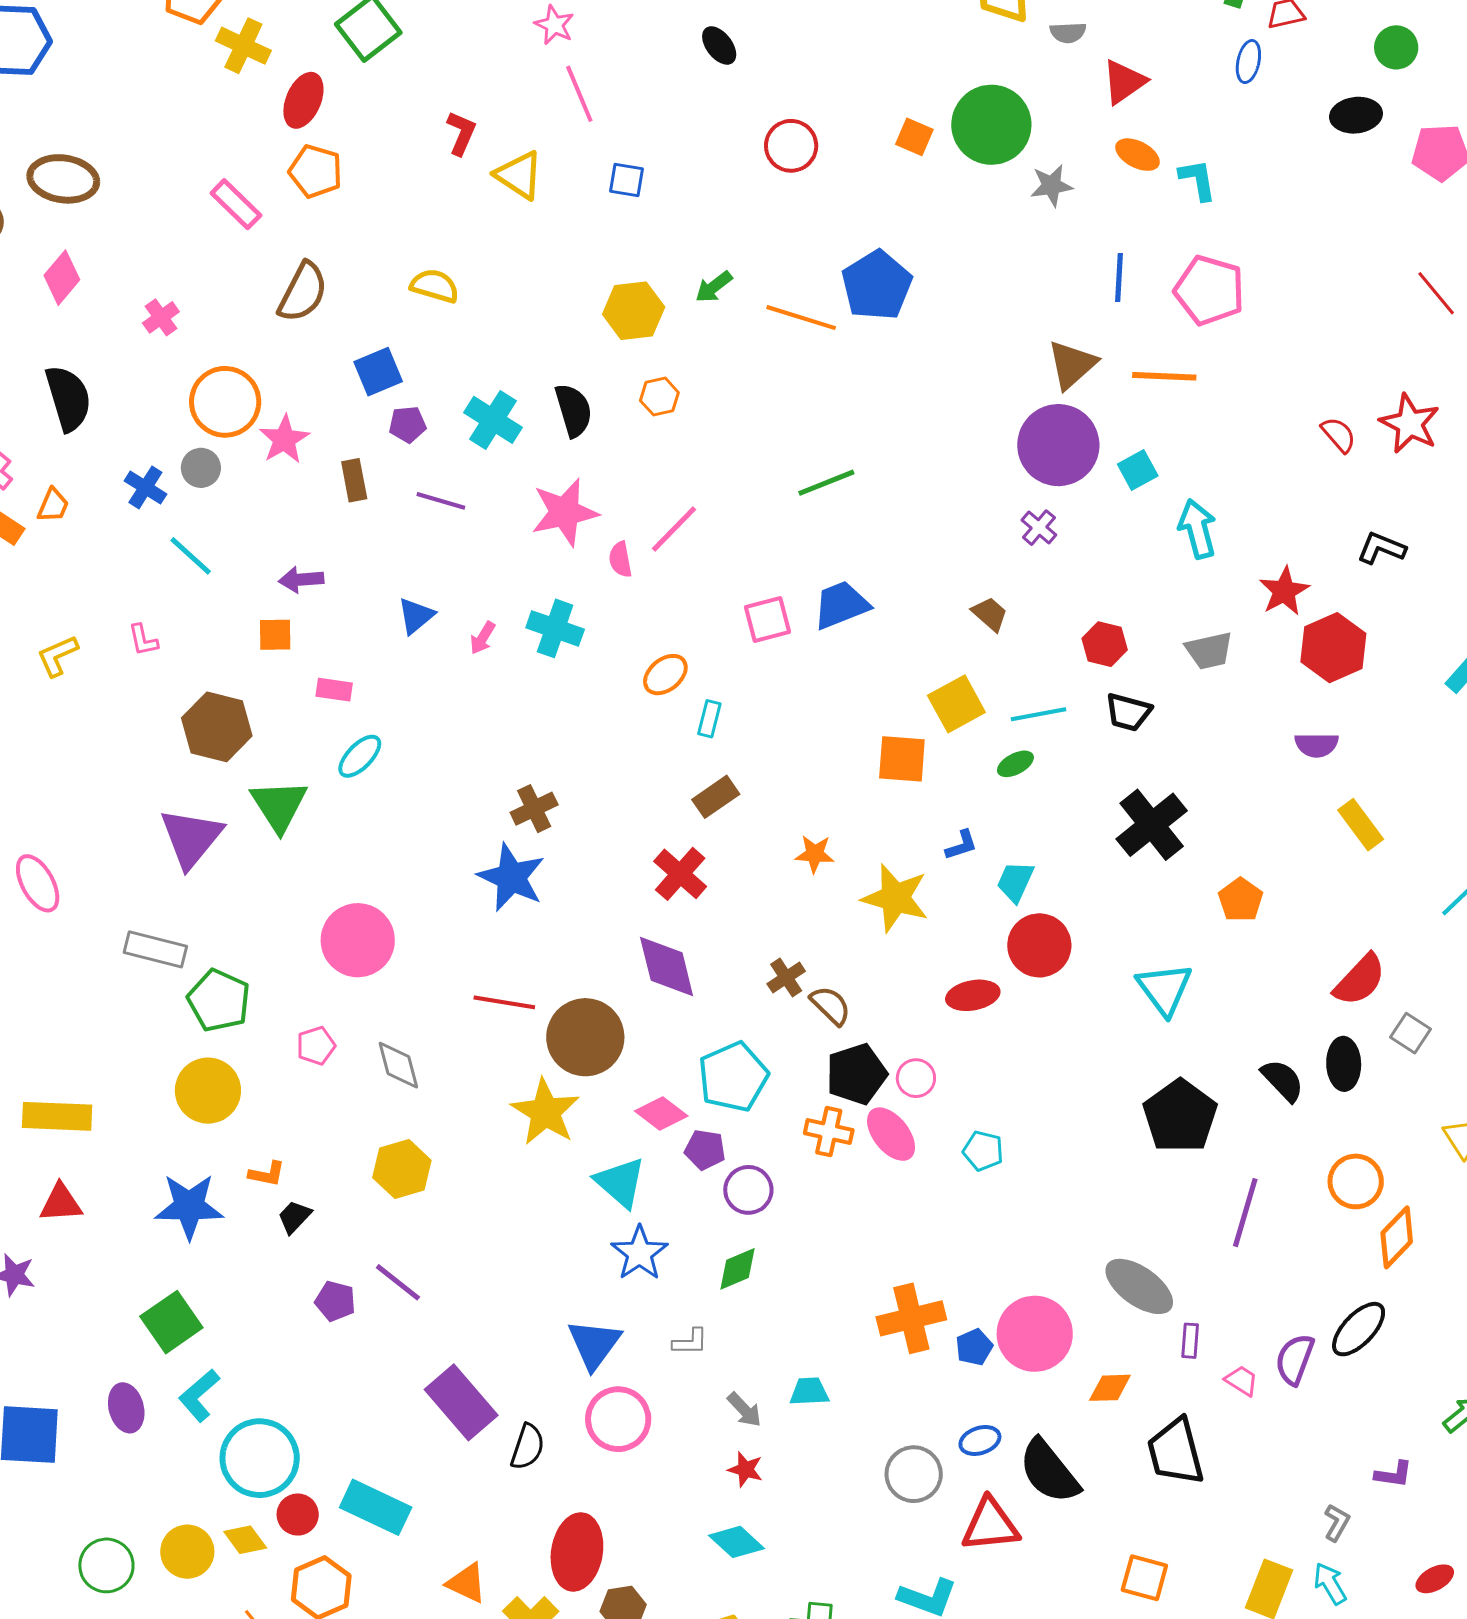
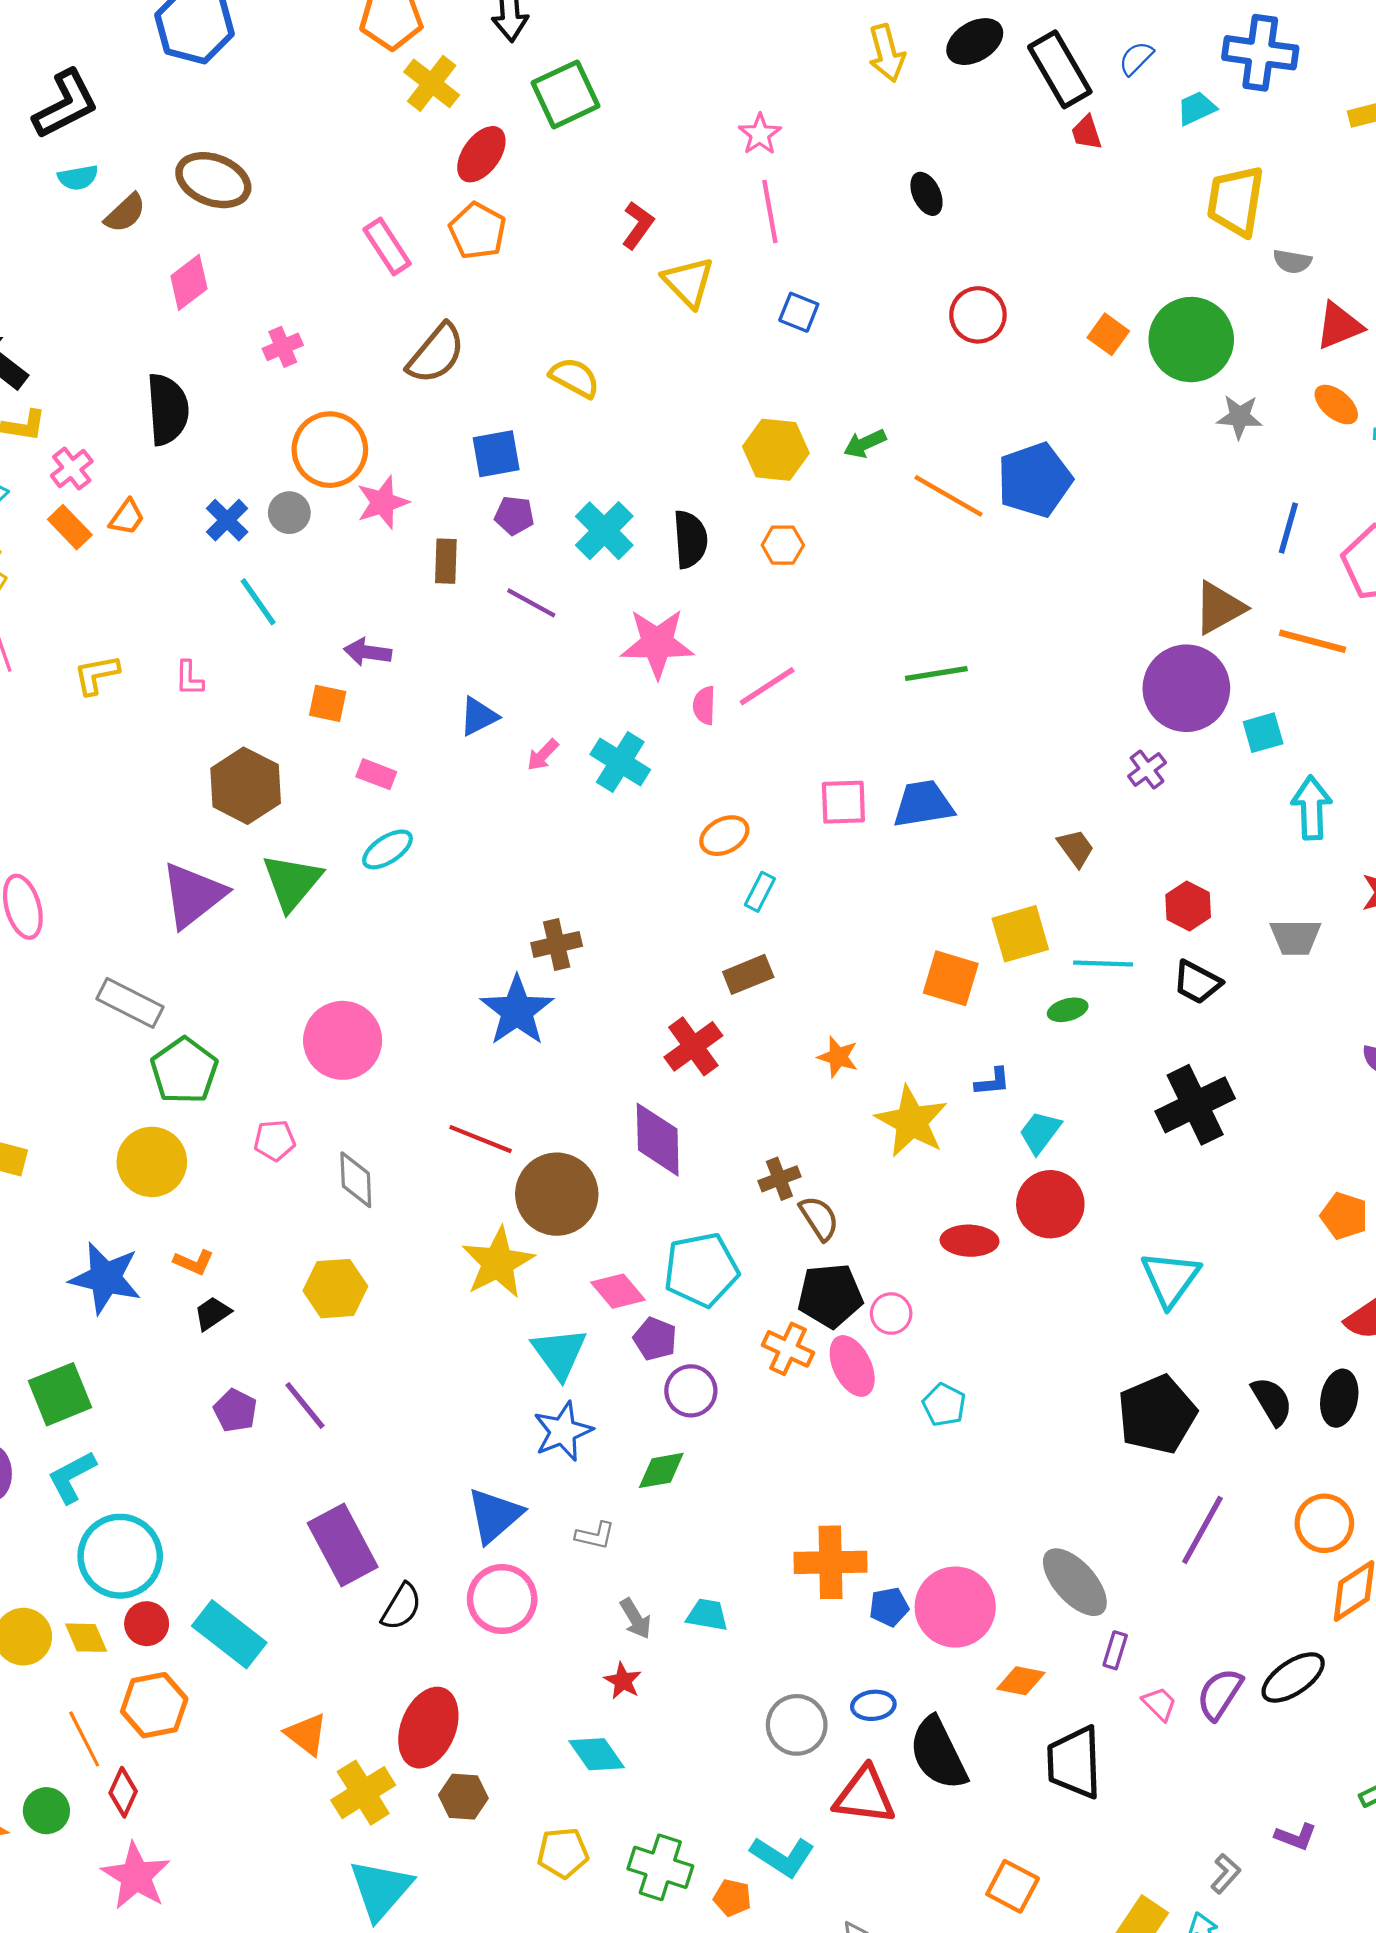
orange pentagon: (1241, 900) -> (1344, 1216), moved, turned -30

